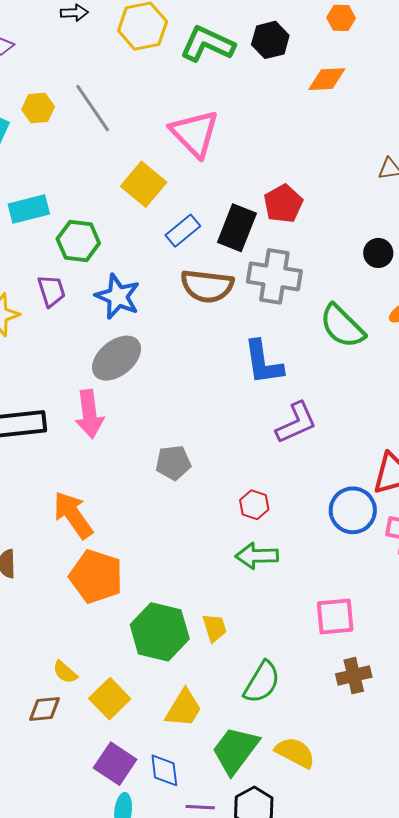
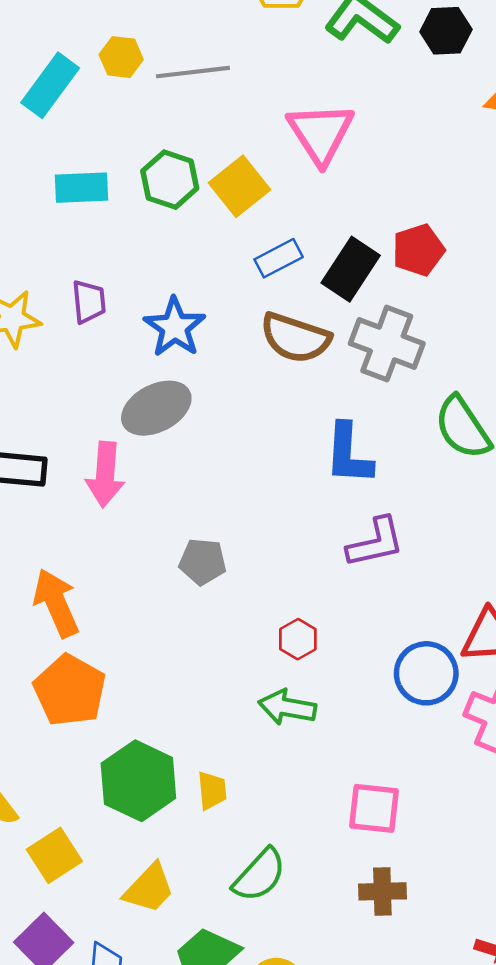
gray line: (93, 108) -> (193, 72), turned -74
green hexagon: (78, 241) -> (170, 180), moved

